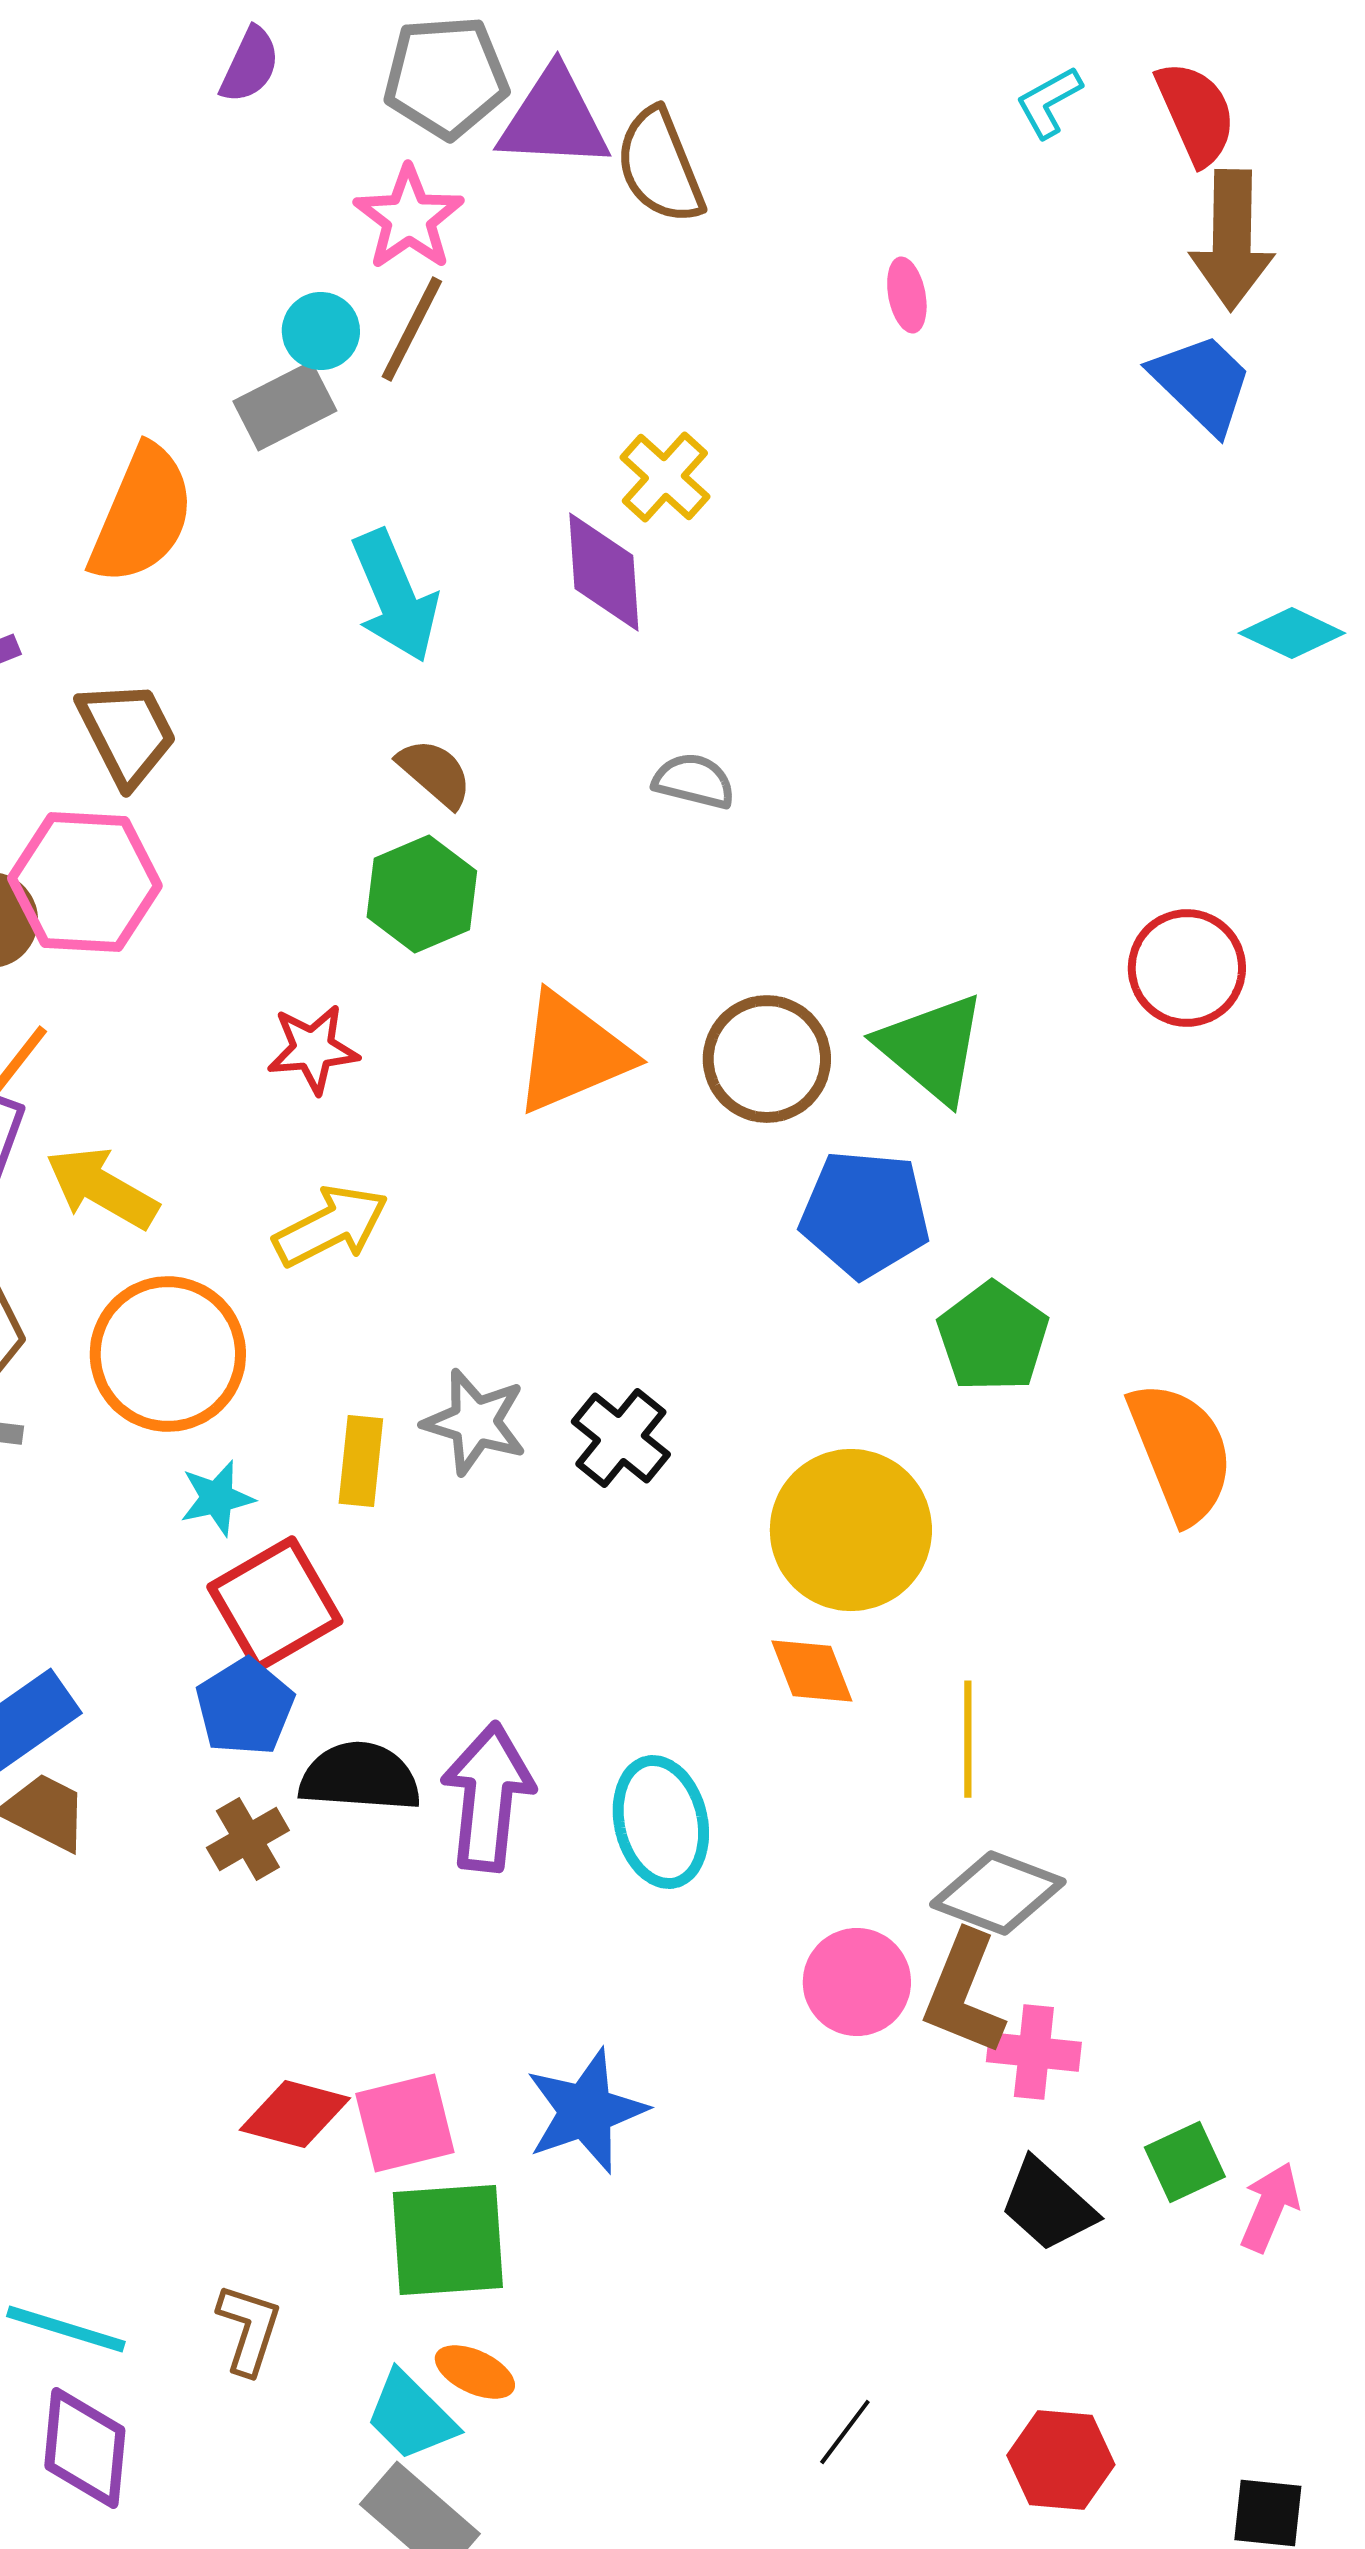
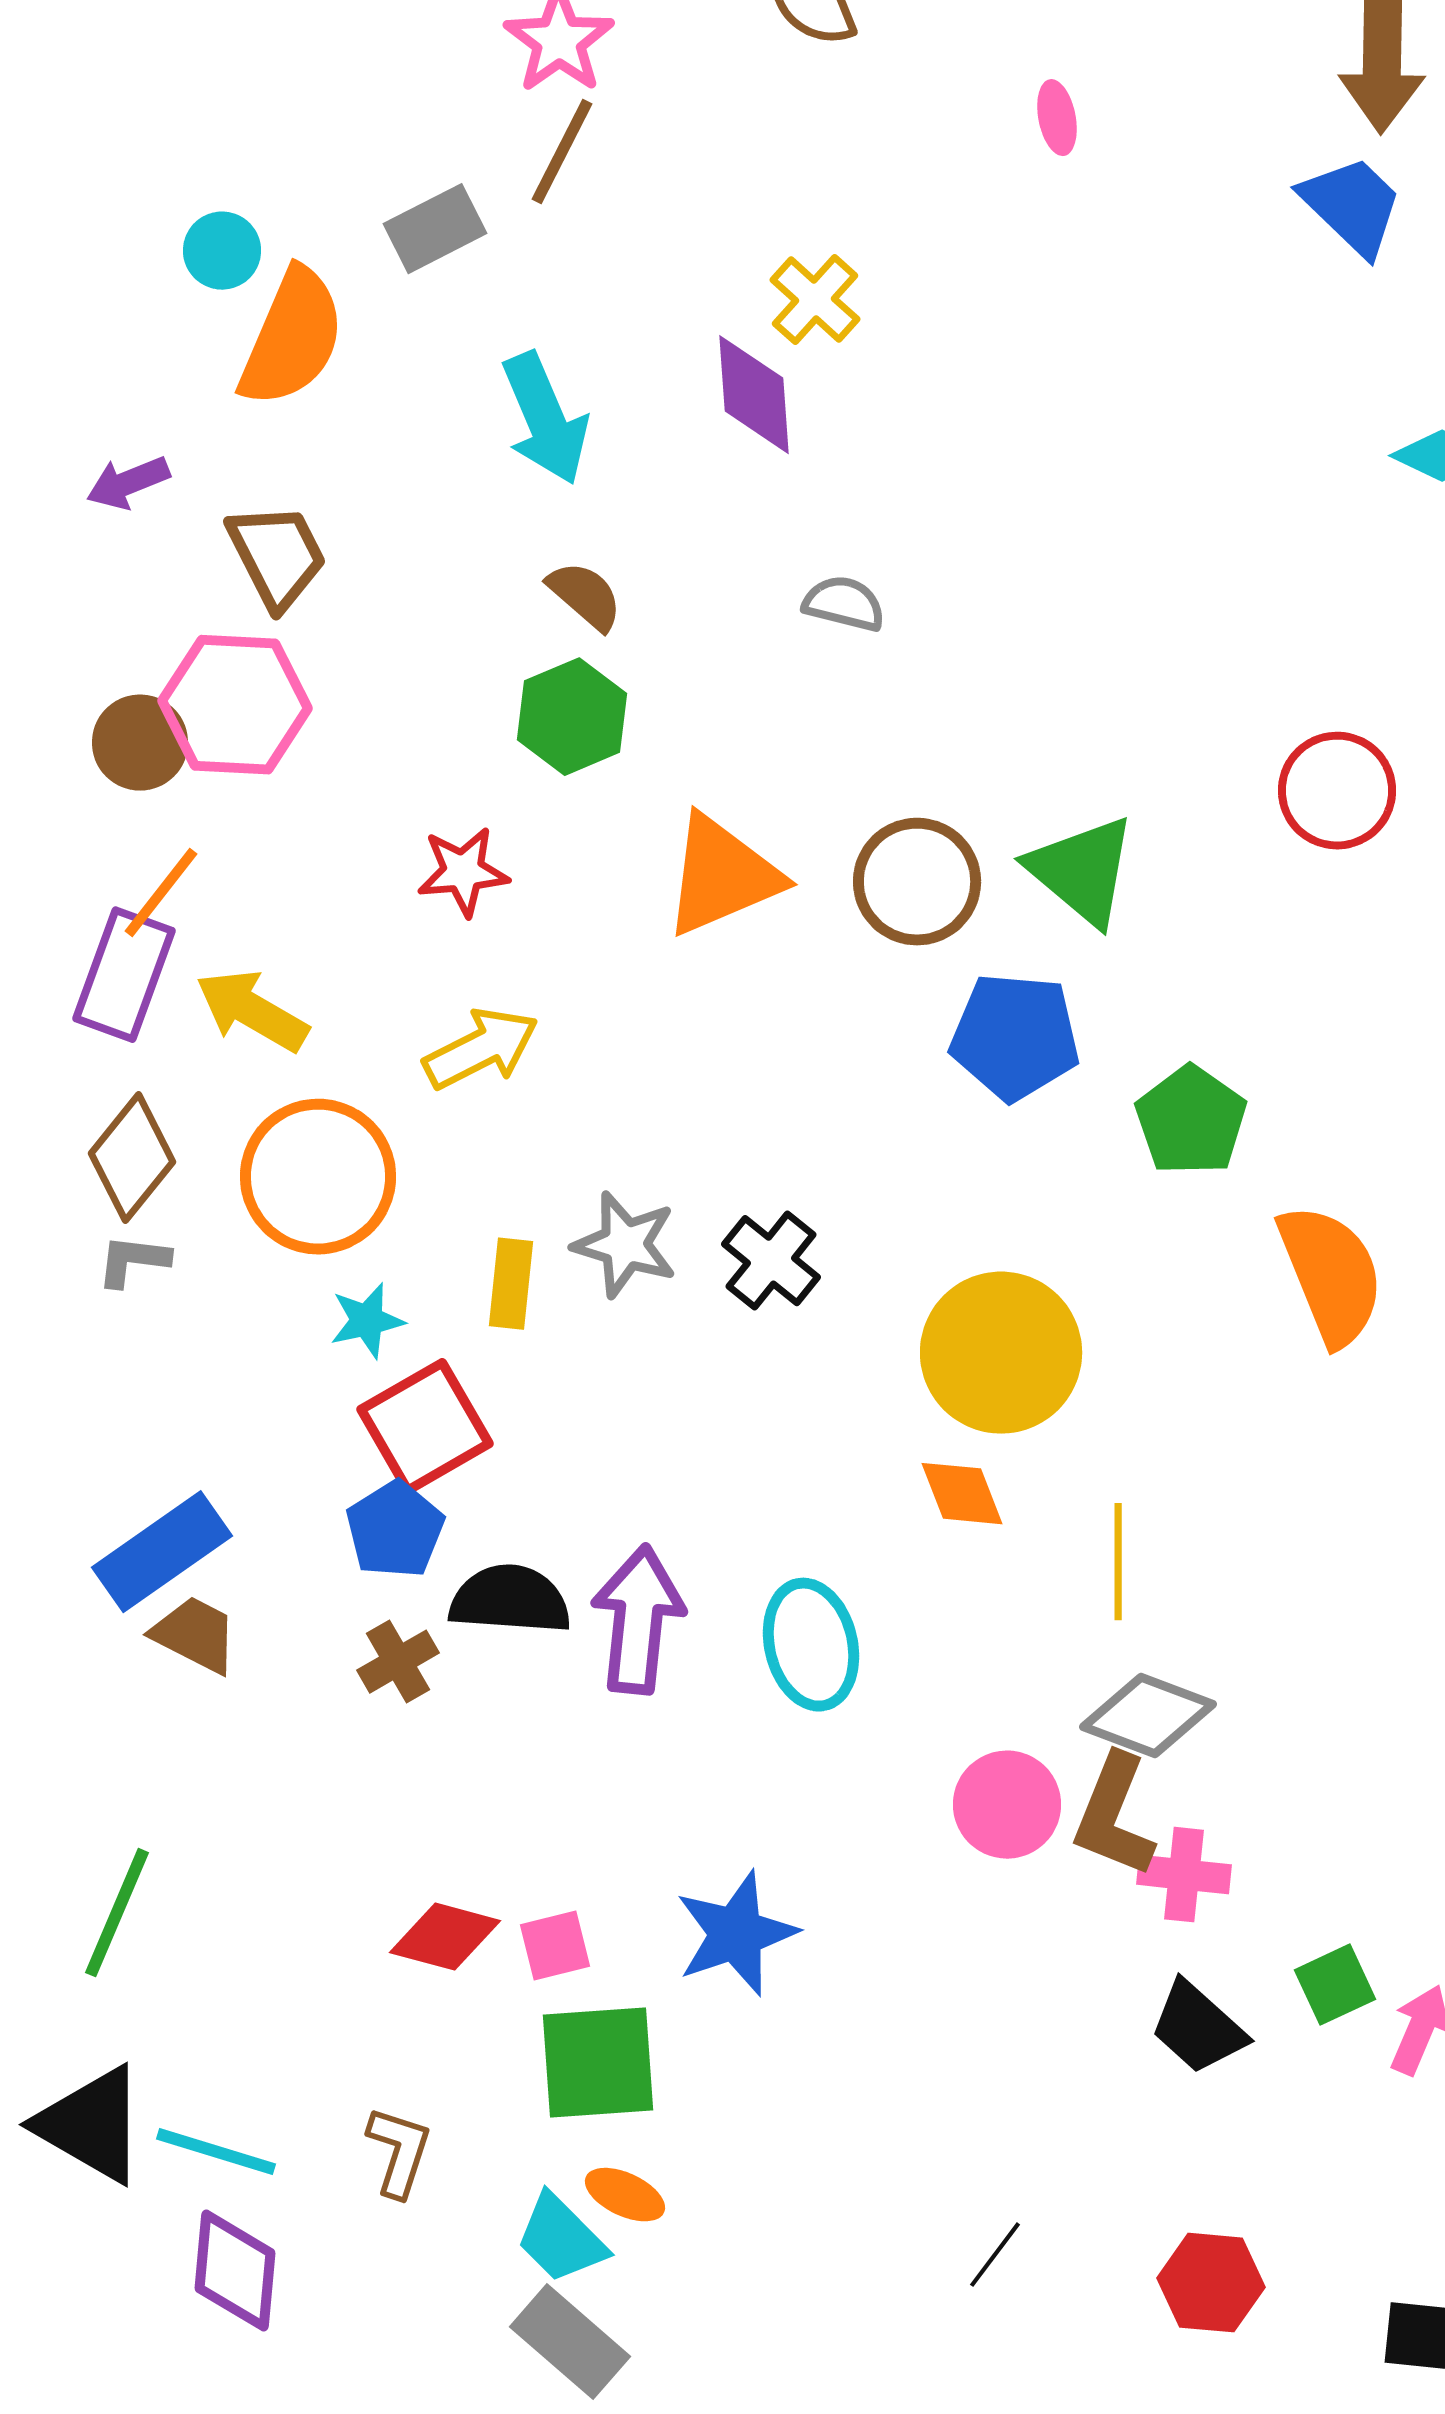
cyan circle: (321, 331) -> (222, 251), moved
green pentagon: (993, 1337) -> (1191, 1121), moved
pink square: (405, 2123) -> (555, 1946), size x0.7

